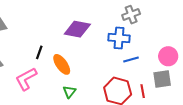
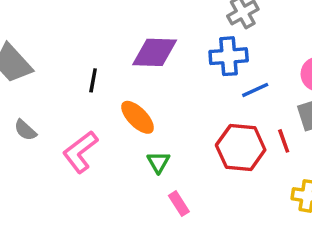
black line: (39, 52) -> (93, 80), moved

